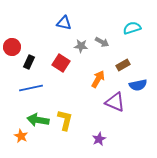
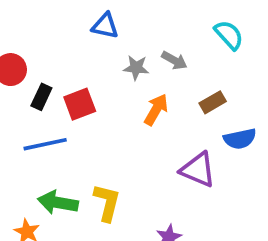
cyan semicircle: (132, 28) -> (229, 35), turned 66
red square: (61, 63) -> (80, 104), moved, turned 36
orange arrow: (98, 79) -> (156, 110), moved

